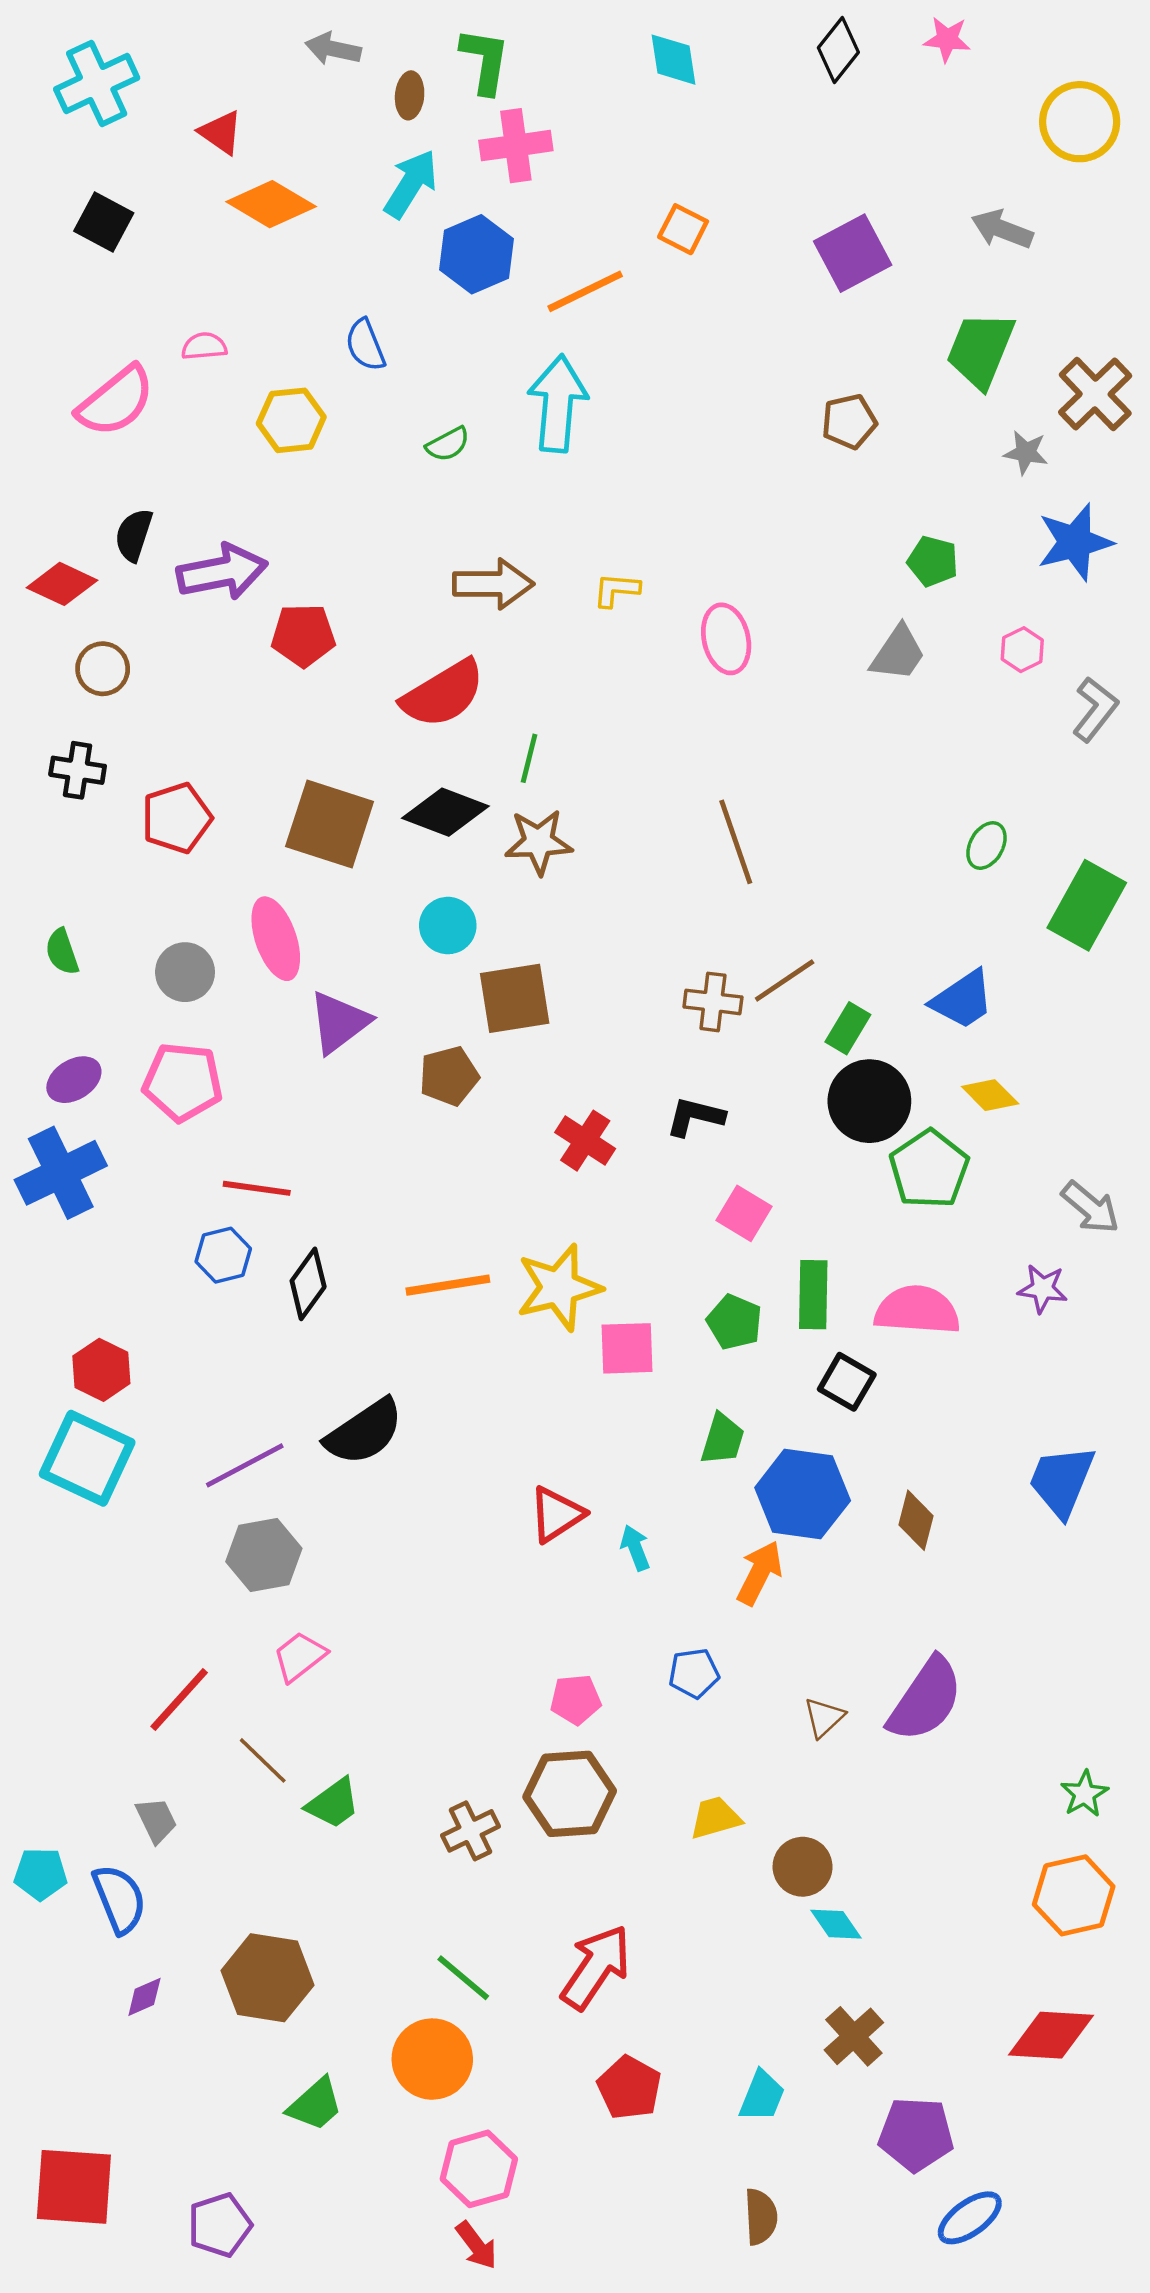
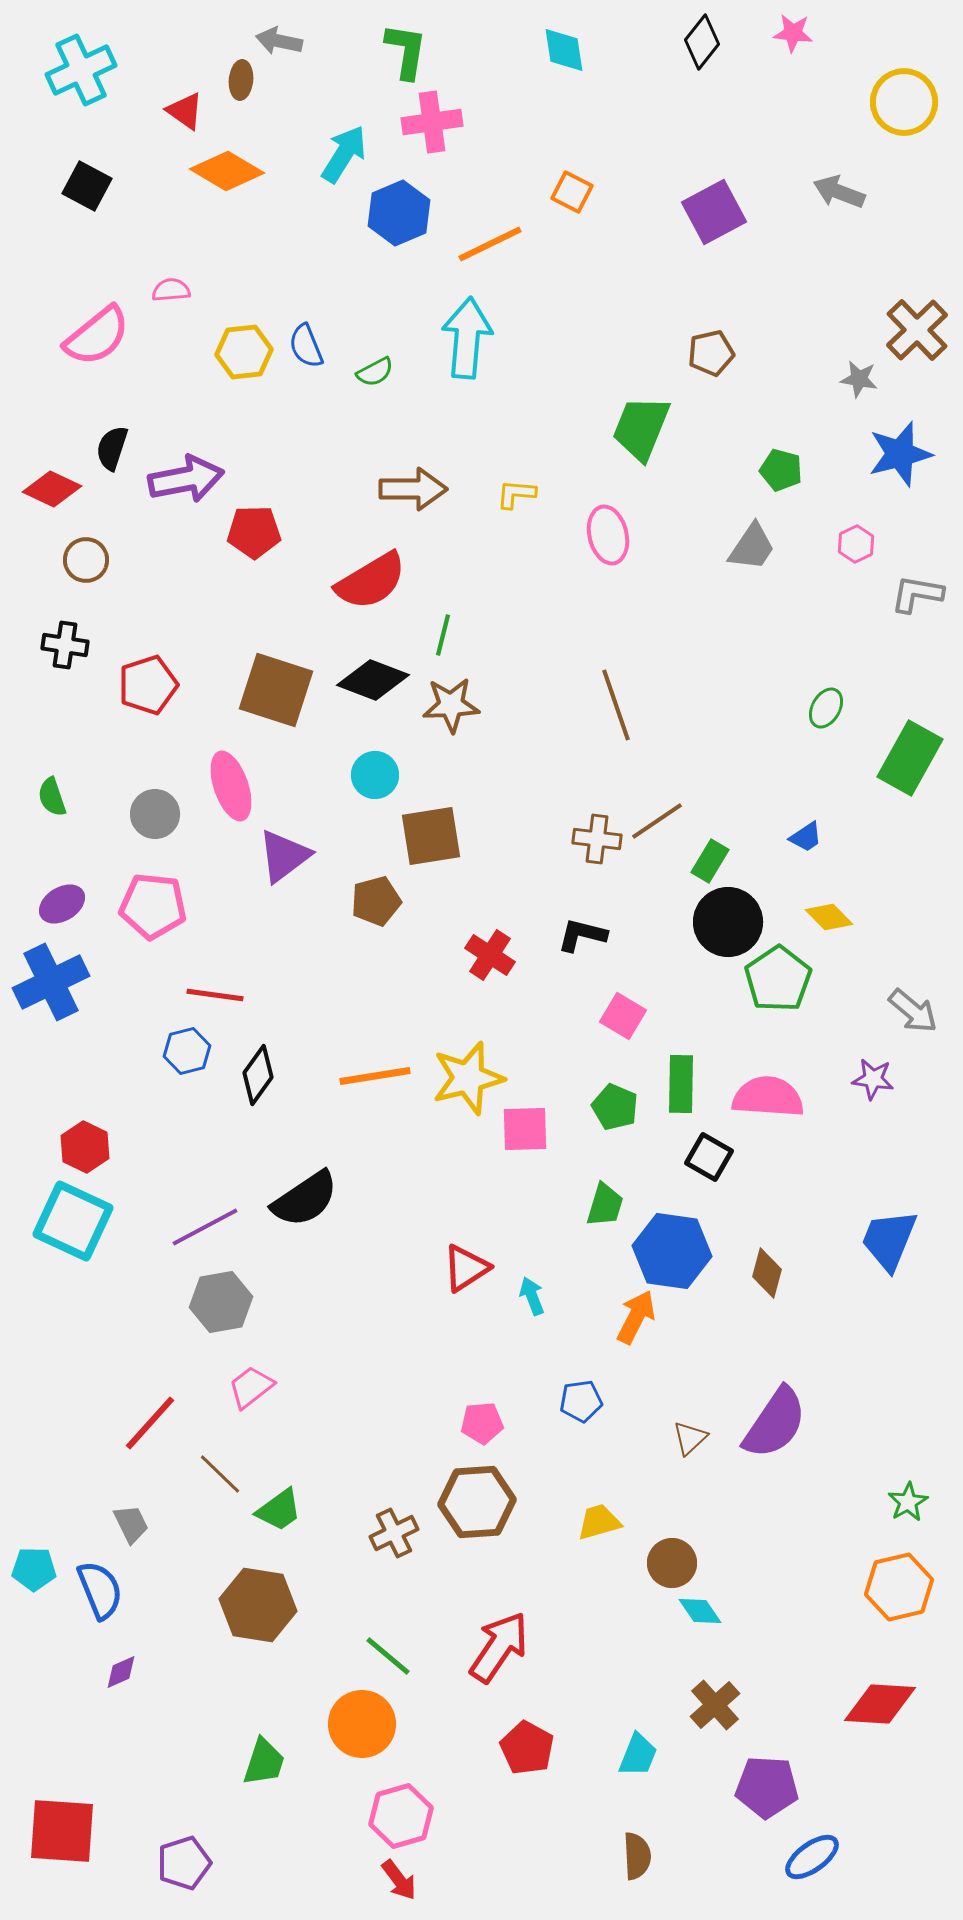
brown ellipse: (410, 95) -> (241, 80), moved
blue semicircle: (365, 345) -> (306, 346), moved
green trapezoid: (980, 350) -> (641, 428), moved
gray L-shape: (1095, 709) -> (917, 594), turned -118
blue trapezoid: (963, 1000) -> (806, 837), size x0.6
brown hexagon: (267, 1978) -> (258, 1605), moved
green trapezoid: (315, 2104) -> (264, 1762), turned -30

